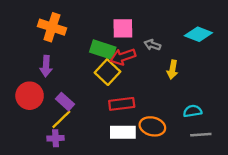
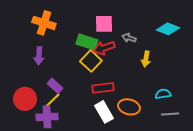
red circle: (30, 96) -> (25, 99), moved
white rectangle: (123, 132) -> (104, 112), turned 60
purple cross: (56, 138) -> (47, 117), size x1.5

